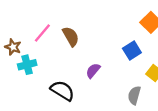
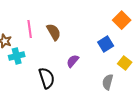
pink line: (42, 33) -> (30, 29), turned -48
black semicircle: (62, 91) -> (47, 78), turned 40

